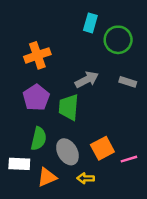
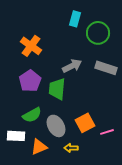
orange cross: (37, 55) -> (31, 46), turned -35
gray rectangle: (128, 82) -> (106, 68), size x1.5
green semicircle: (39, 139) -> (32, 115), turned 48

